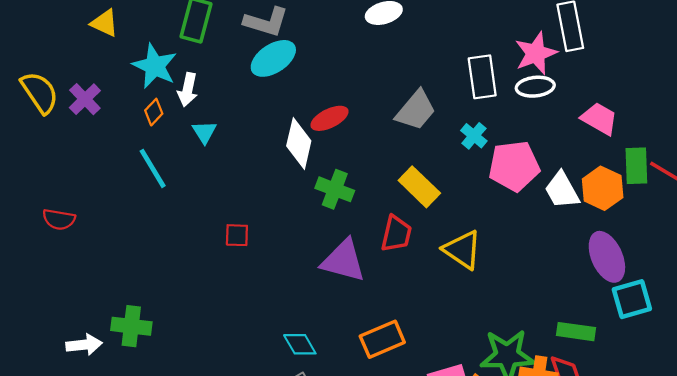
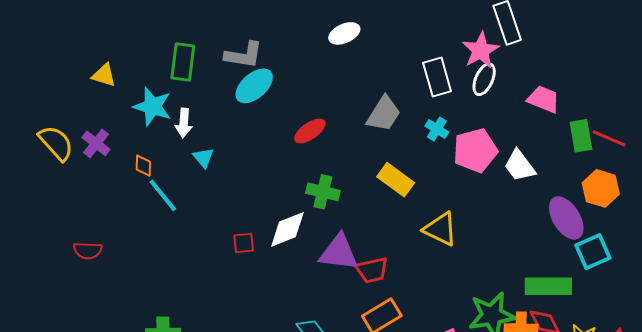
white ellipse: (535, 87) -> (484, 79), turned -52
orange diamond: (154, 112) -> (143, 166), moved, turned -35
white diamond: (299, 143) -> (287, 229), moved, turned 63
orange hexagon: (603, 188) -> (601, 188), moved
red trapezoid: (396, 234) -> (372, 270), moved, turned 72
green rectangle: (576, 332) -> (548, 286), size x1.4

